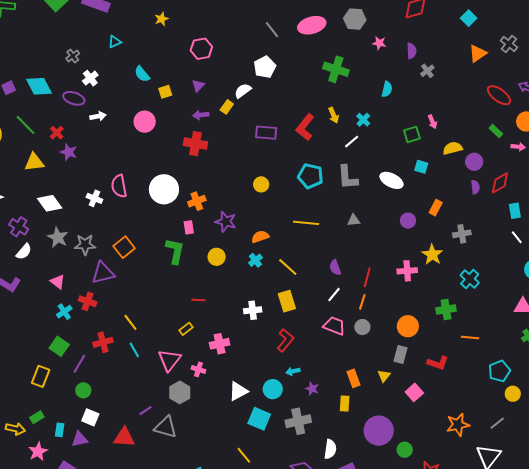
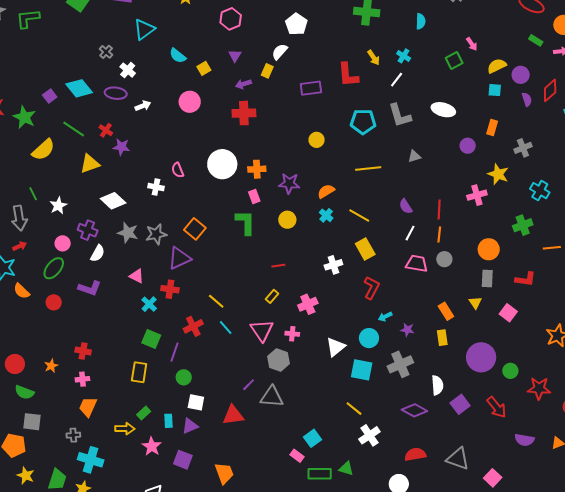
cyan triangle: (115, 42) -> (144, 29), size x1.6
red L-shape: (305, 127) -> (348, 75), turned -32
cyan square: (421, 167) -> (495, 90), moved
pink semicircle: (119, 186) -> (178, 170), size x0.7
orange cross: (197, 201) -> (257, 169), turned 30

